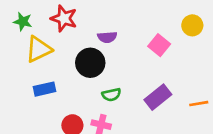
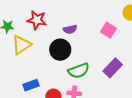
blue rectangle: (44, 89) -> (31, 85), moved
green semicircle: (111, 95) -> (79, 71), size x1.5

